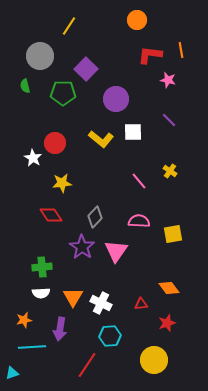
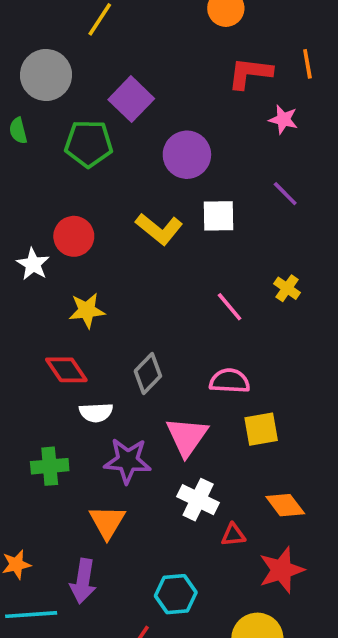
yellow square: (173, 234) -> (261, 429), moved
purple star: (82, 247) -> (128, 461), moved, turned -30
white semicircle: (41, 293) -> (96, 412), moved
white cross: (101, 303) -> (198, 500), moved
red star: (167, 323) -> (281, 570), size x1.4

